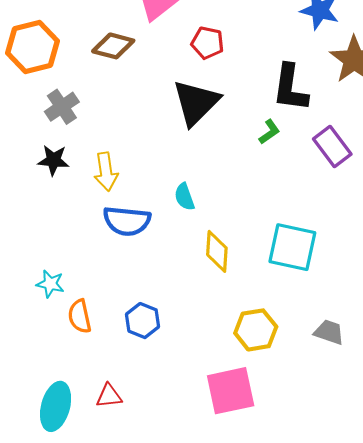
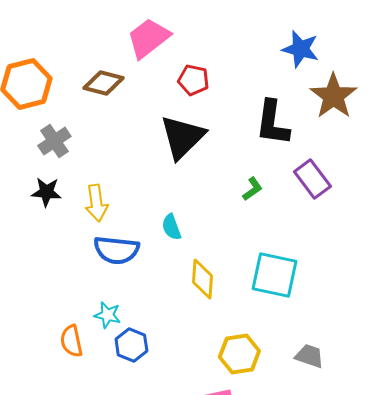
green L-shape: (269, 132) -> (252, 189), moved
cyan star: (50, 284) -> (107, 315), moved

